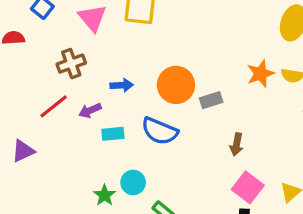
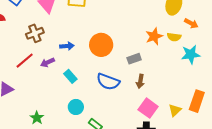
gray rectangle: (211, 100) -> (134, 59), moved
blue semicircle: (160, 131) -> (108, 82), moved
cyan rectangle: (113, 134) -> (70, 76), moved, turned 56
green star: (104, 195) -> (37, 118), moved

